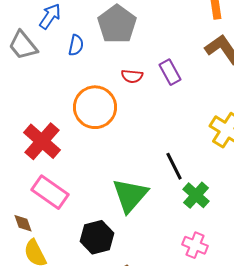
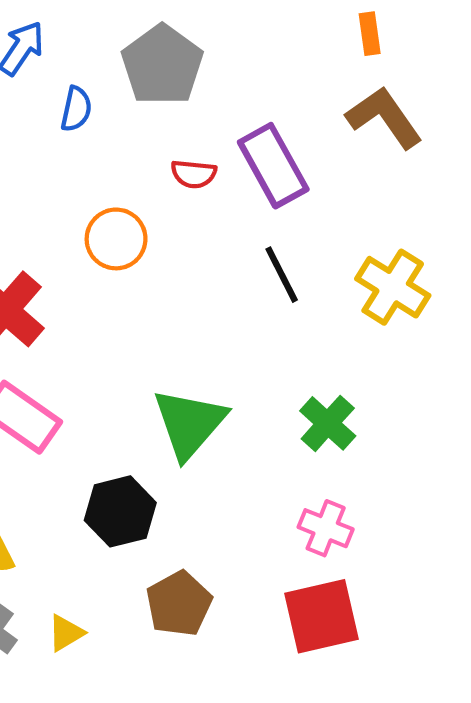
purple rectangle: (170, 72) -> (273, 166), size x1.5
orange circle: (95, 107) -> (116, 239), size x0.7
black line: (174, 166) -> (282, 275), moved

